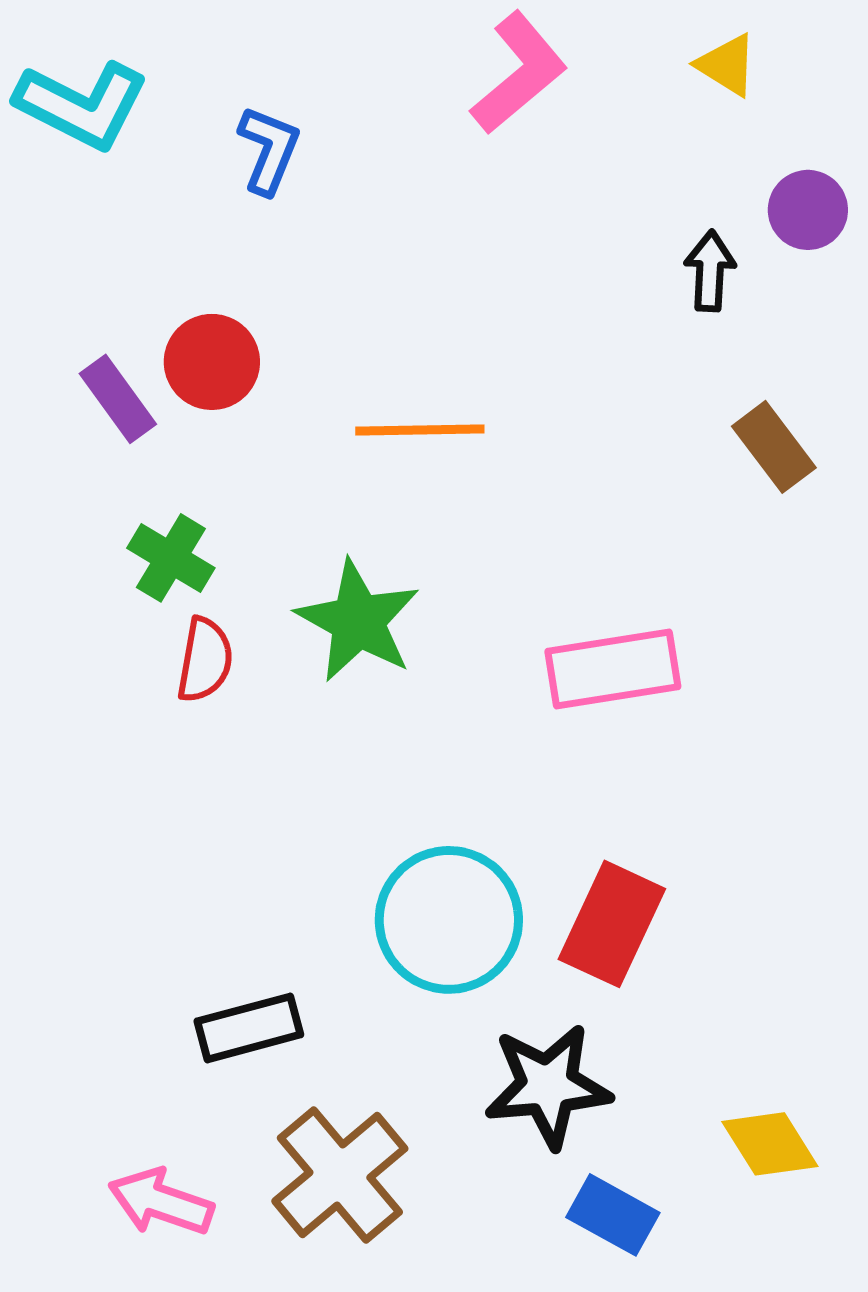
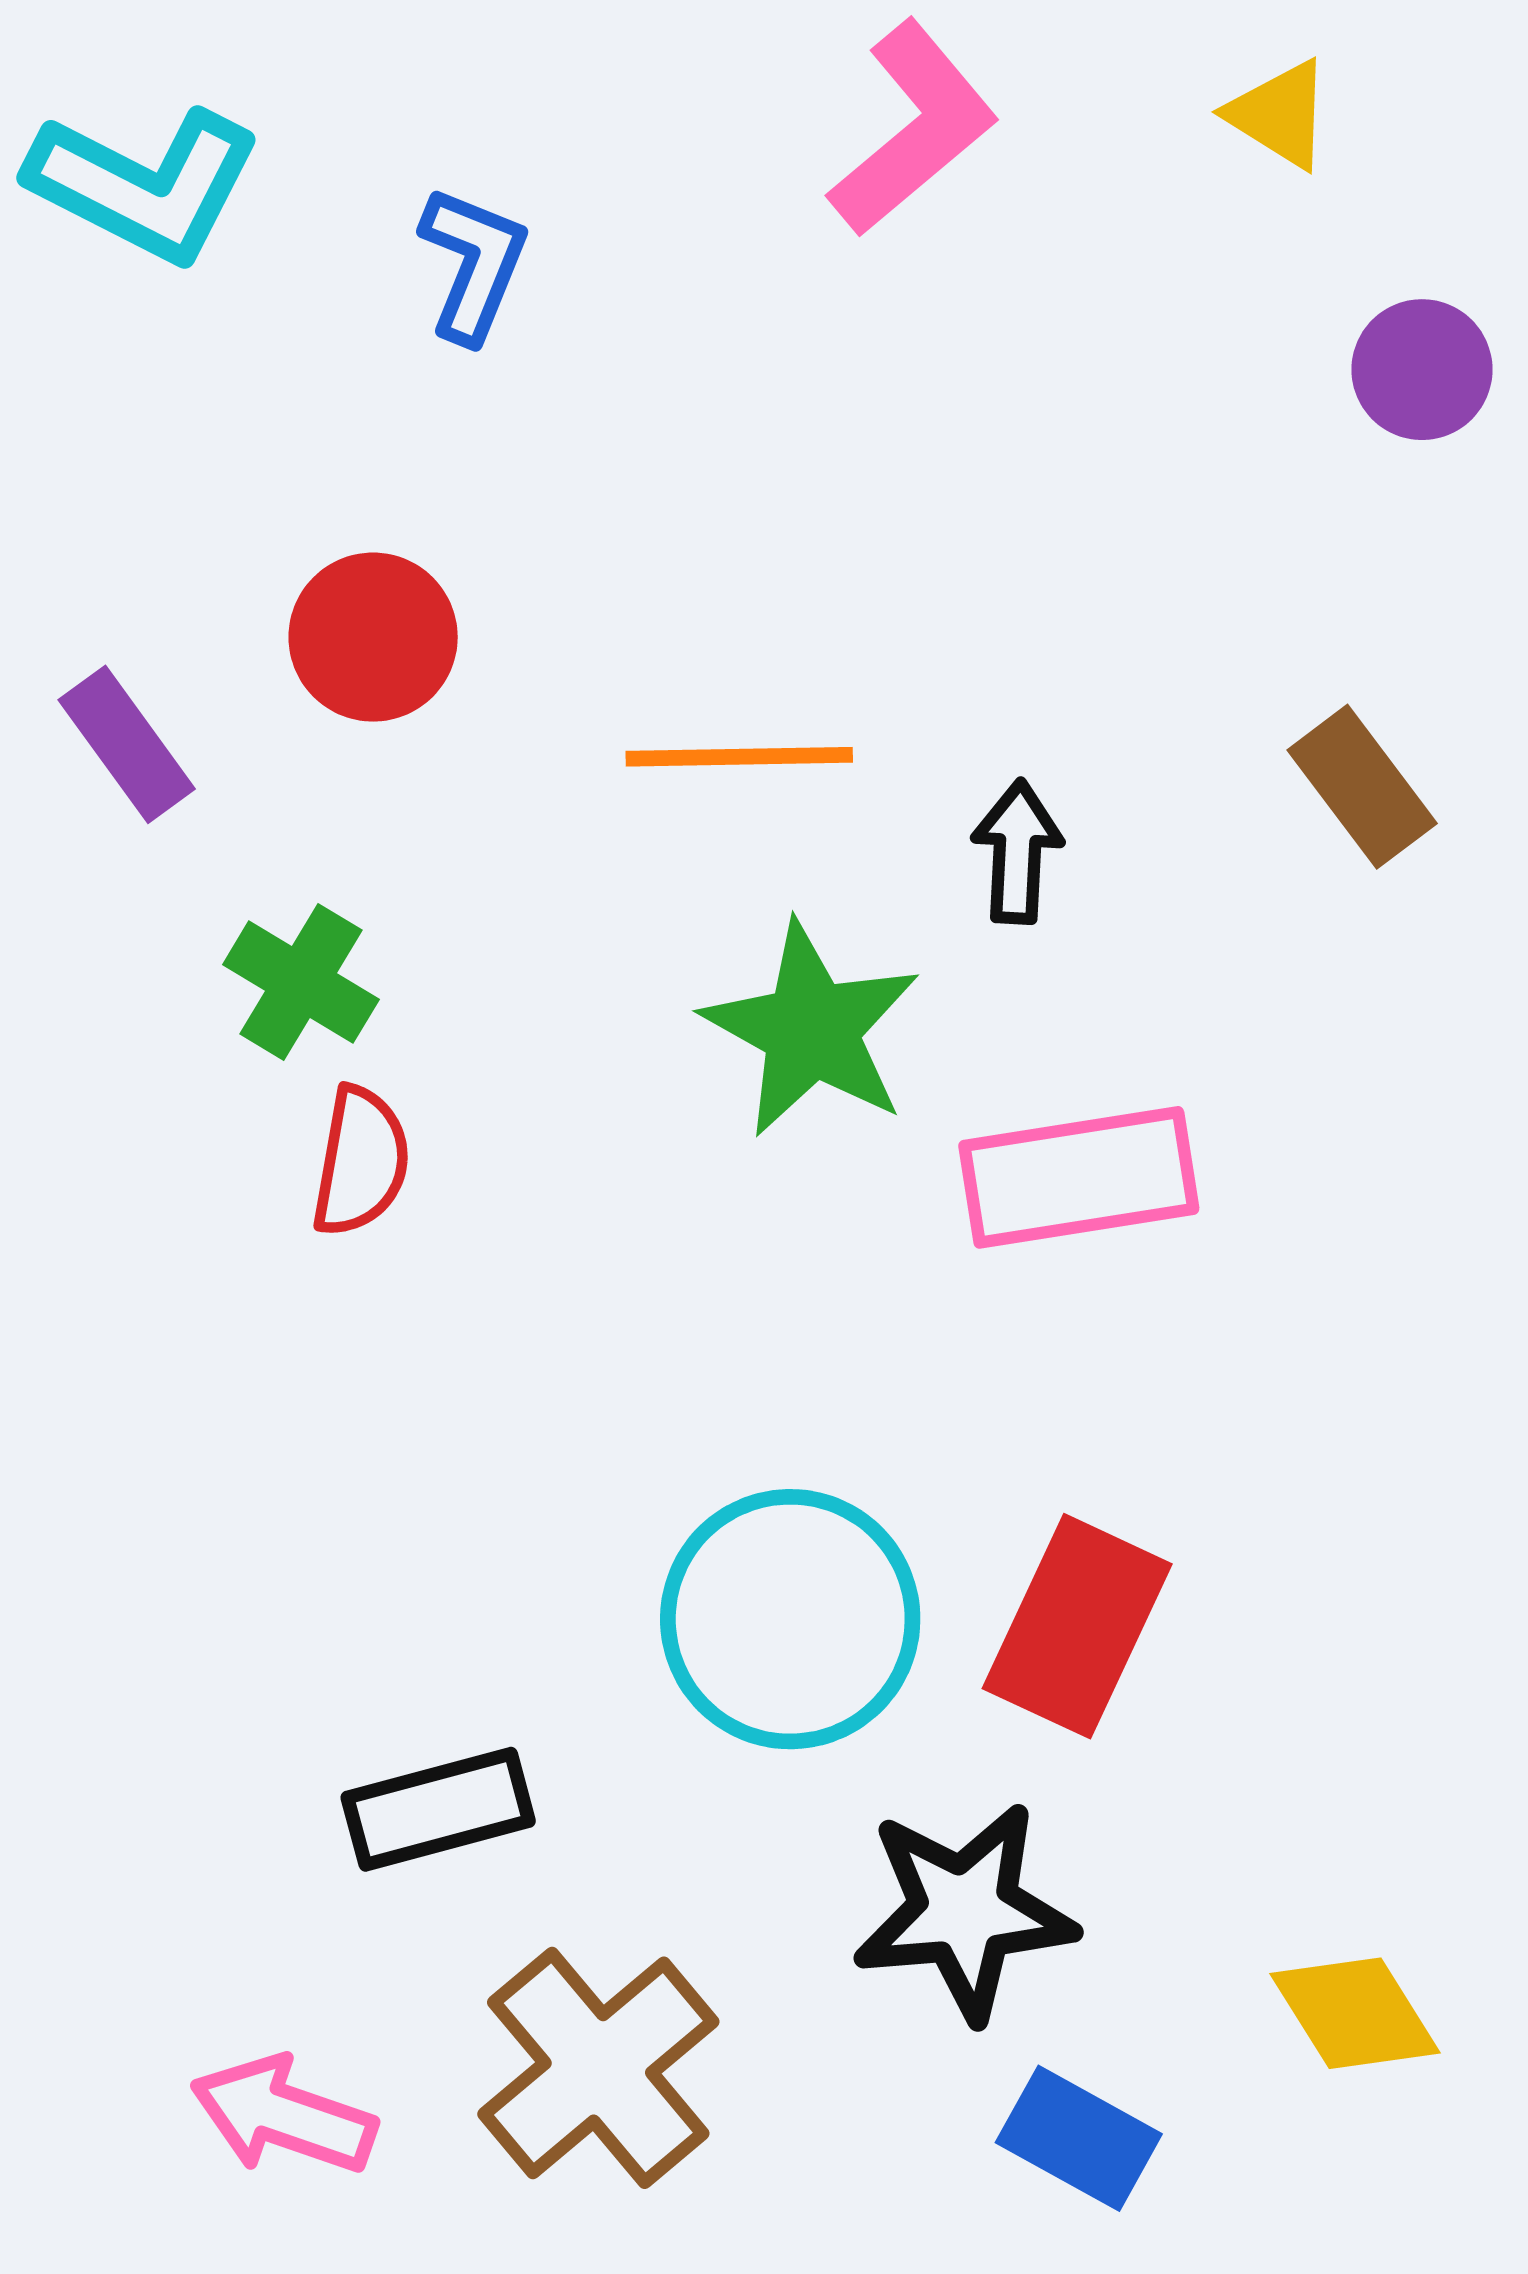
black arrow: (710, 271) -> (1017, 852), moved
purple rectangle: (118, 399) -> (127, 744), moved
green star: (358, 621) -> (811, 1030), moved

